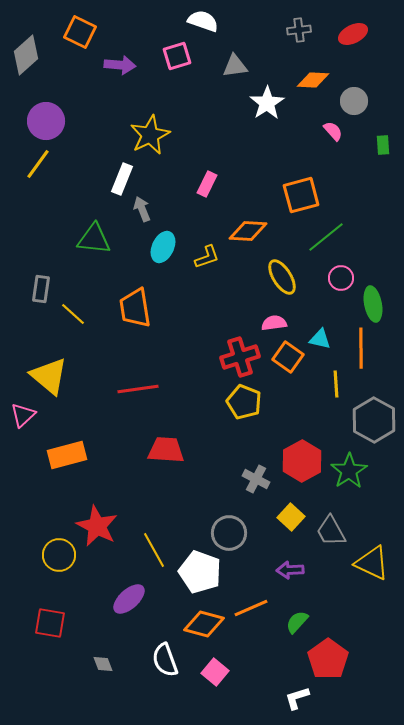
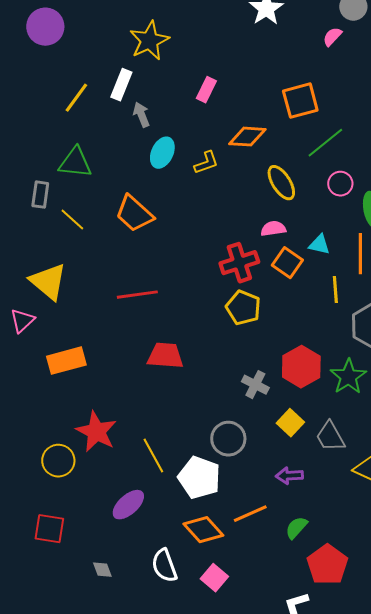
pink semicircle: (333, 131) -> (332, 37), turned -95
yellow line: (38, 164) -> (76, 98), moved
green triangle: (94, 239) -> (75, 163), moved
orange trapezoid: (135, 308) -> (134, 214), turned -39
orange diamond: (204, 624) -> (203, 530), turned 33

